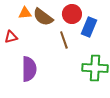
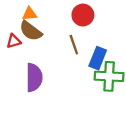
brown semicircle: (43, 17) -> (31, 31), moved
blue rectangle: (89, 27) -> (98, 58), moved

